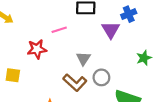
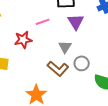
purple triangle: (111, 30) -> (76, 22), moved

